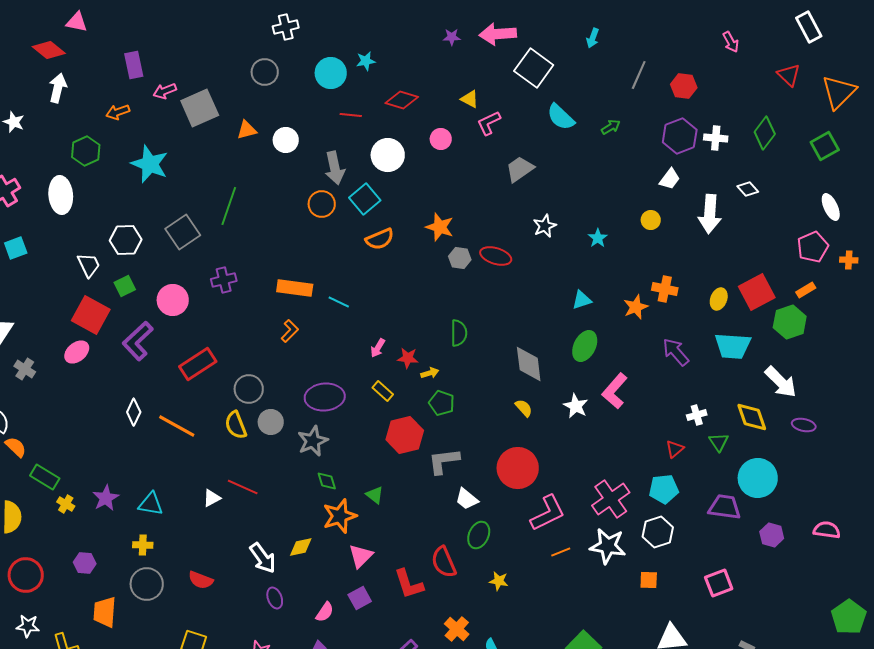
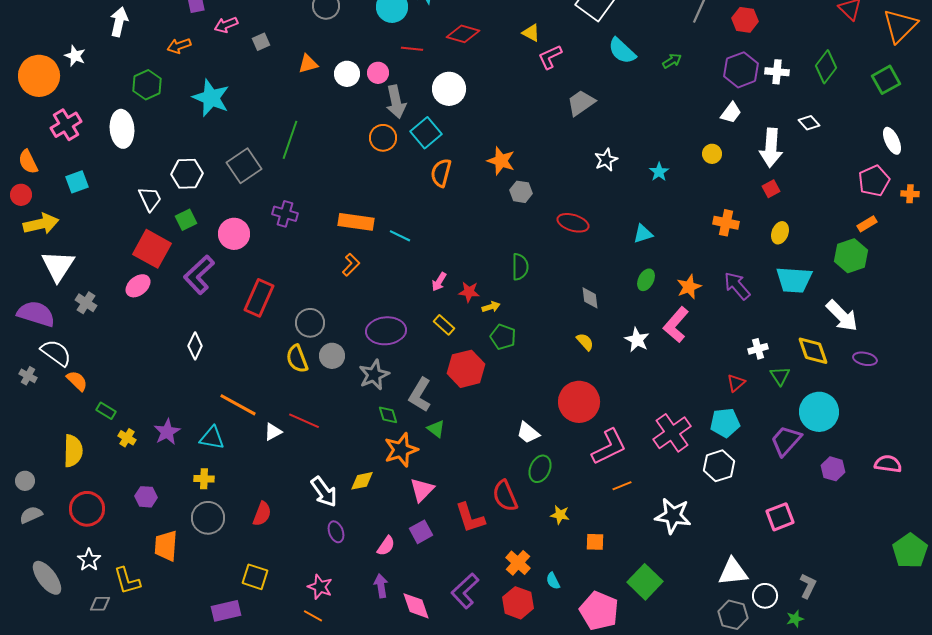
gray square: (200, 108) -> (261, 42), size x0.5
pink circle: (441, 139) -> (378, 73), moved
orange semicircle: (380, 239) -> (441, 173), turned 128
red ellipse: (496, 256) -> (573, 223), moved
purple cross: (224, 280) -> (285, 214), turned 30
red square: (757, 292) -> (771, 189), moved, size x0.5
orange star: (636, 307) -> (689, 287), moved
green ellipse: (585, 346) -> (646, 280), size x0.7
red rectangle: (198, 364) -> (259, 298), turned -33
gray diamond: (529, 364) -> (590, 298), size x0.6
orange line: (177, 426) -> (238, 405), moved
gray L-shape: (444, 461) -> (420, 395), moved, turned -52
green rectangle: (45, 477) -> (106, 411), size x0.7
purple trapezoid: (725, 507) -> (786, 441), turned -56
white star: (608, 546) -> (673, 516), moved
red semicircle: (201, 580) -> (262, 514), turned -90
orange square: (649, 580) -> (595, 542), moved
white star: (28, 626) -> (89, 560), turned 30

